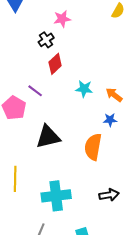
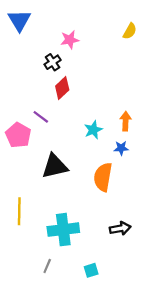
cyan star: (84, 89) -> (93, 130), moved, turned -30
orange arrow: (114, 95) -> (125, 121), turned 54

